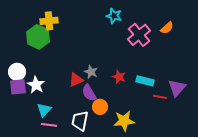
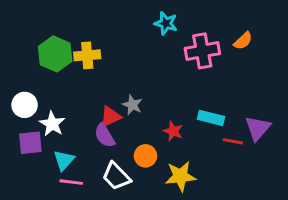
yellow cross: (49, 21) -> (87, 55), moved
pink cross: (139, 35) -> (202, 51), turned 30
red star: (119, 77) -> (173, 131), moved
purple square: (18, 87) -> (30, 143), moved
purple semicircle: (89, 93) -> (105, 135), moved
white trapezoid: (80, 121) -> (116, 176), turned -55

